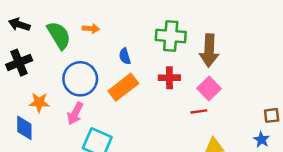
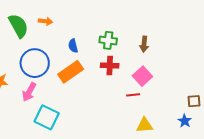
green cross: (171, 36) -> (108, 40), moved, size x0.7
brown arrow: (209, 50) -> (144, 44), size x0.6

